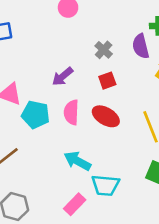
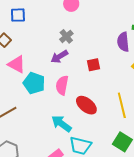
gray cross: (104, 50) -> (66, 36), moved
red ellipse: (106, 116) -> (86, 105), moved

